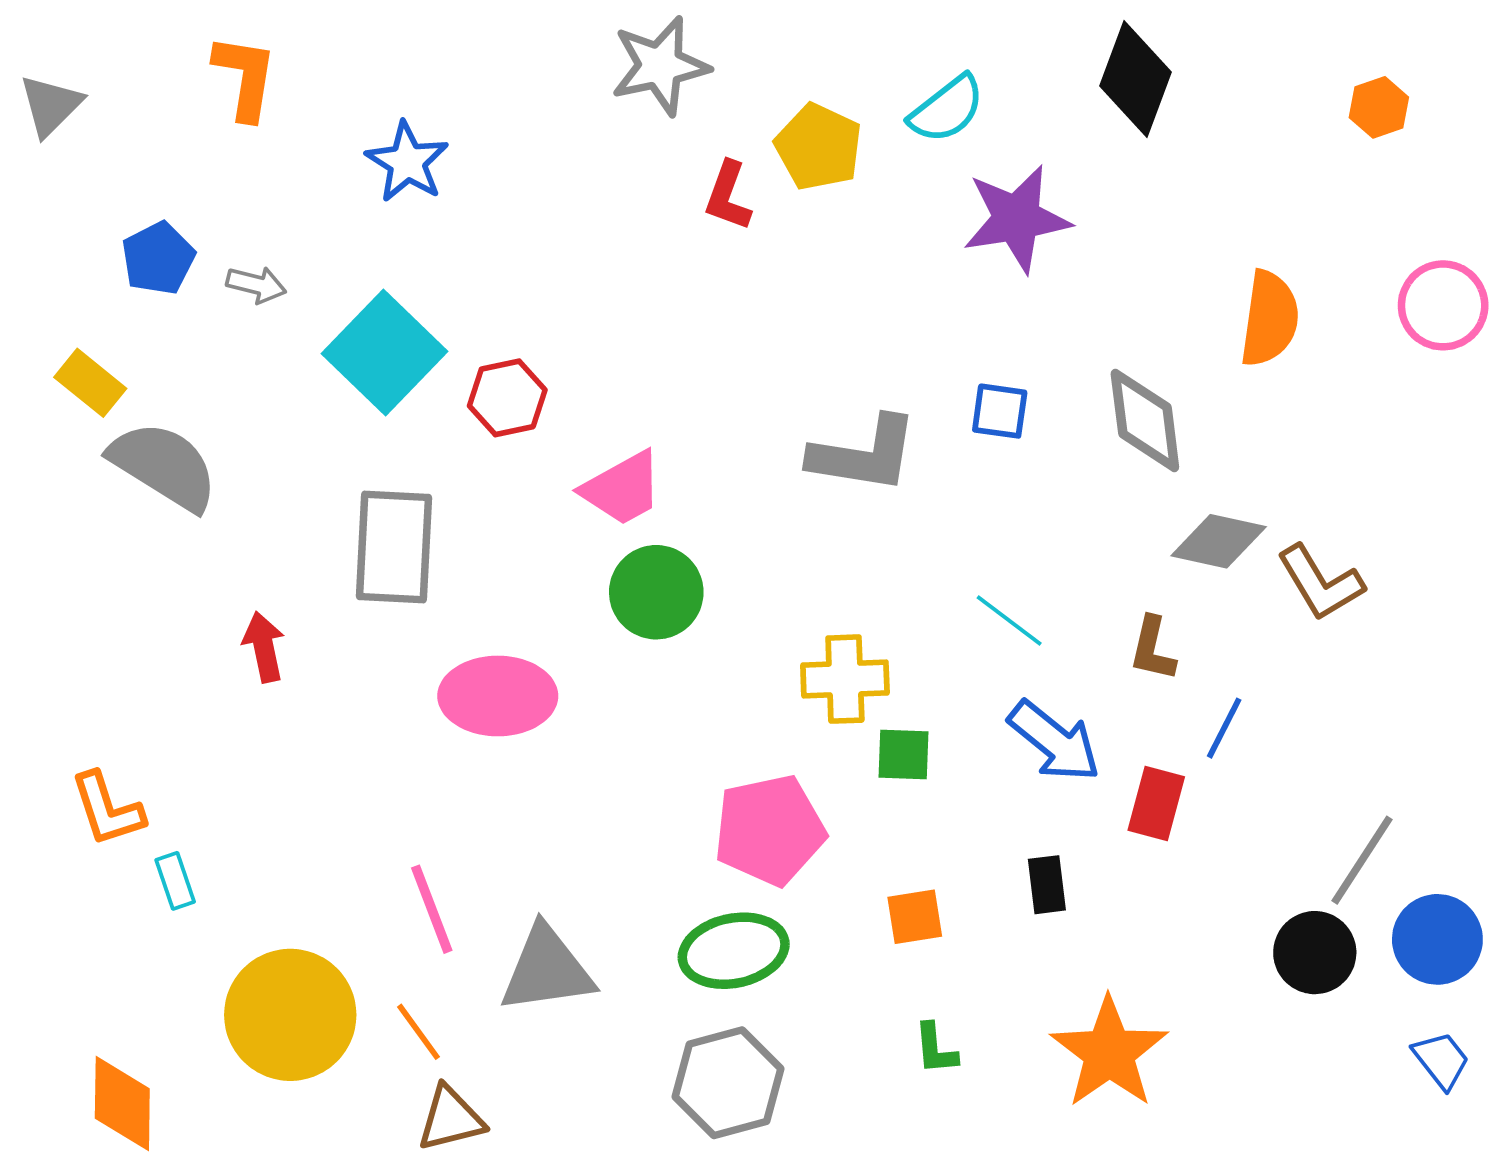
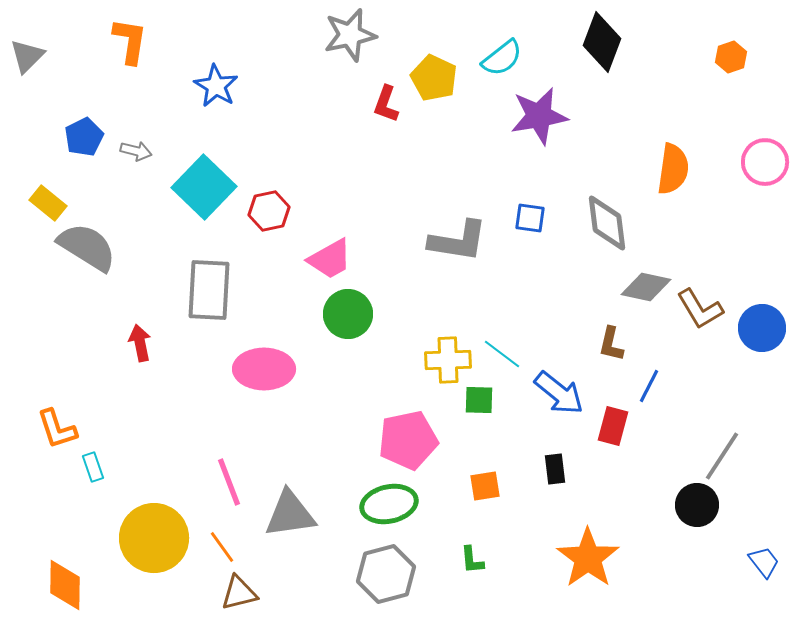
cyan line: (1009, 621) -> (502, 354), moved
blue circle: (1437, 939) -> (762, 328), moved
green L-shape: (936, 1049) -> (472, 560), moved

